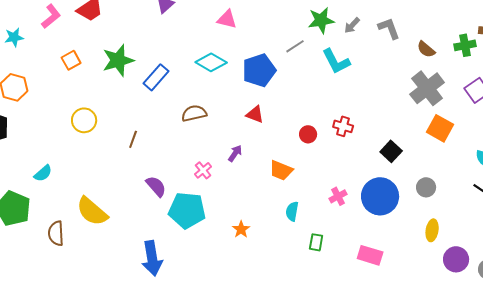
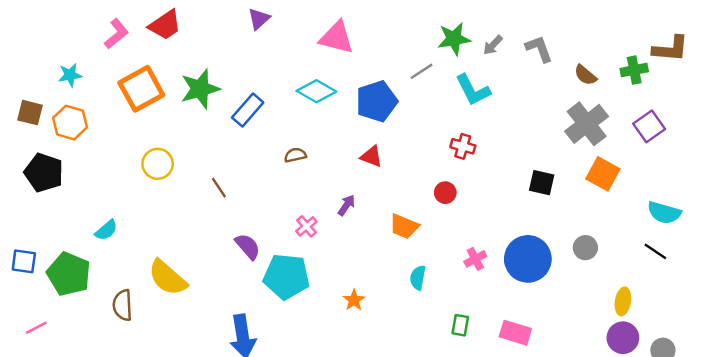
pink triangle: (227, 19) -> (336, 38), size x1.4
cyan star: (14, 37) -> (70, 75), moved
orange square: (71, 60) -> (141, 89), size x1.8
brown semicircle: (194, 113) -> (295, 155), size x0.7
red cross: (343, 126) -> (463, 146), moved
red circle: (308, 134) -> (445, 193), moved
brown line: (133, 139) -> (219, 188), turned -54
black square: (391, 151) -> (542, 183), moved, turned -30
yellow ellipse: (432, 230) -> (623, 301), moved
green rectangle: (316, 242) -> (460, 325), moved

